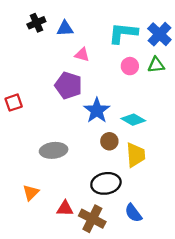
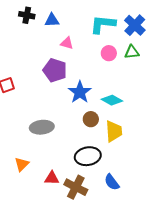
black cross: (36, 23) -> (27, 15), turned 35

